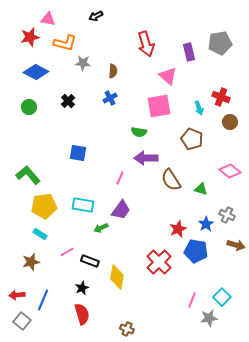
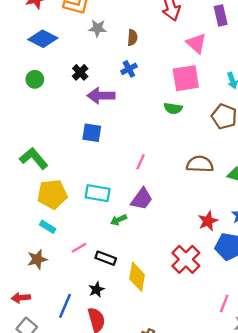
green semicircle: (139, 132) -> (173, 108), moved
purple arrow: (146, 158) -> (101, 96), moved
brown semicircle: (171, 180) -> (200, 164), turned 125
blue line: (43, 300) -> (65, 306), moved

